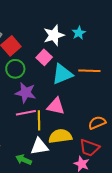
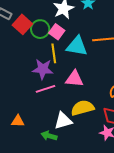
green circle: (15, 69) -> (40, 29), moved
cyan triangle: (62, 74) -> (77, 46), turned 40
yellow line: (39, 120) -> (54, 53), moved

